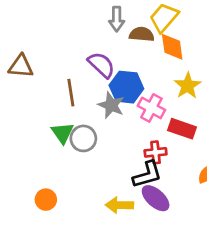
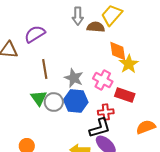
orange diamond: (172, 47) -> (118, 51), moved
purple semicircle: (101, 65) -> (35, 34), moved, turned -75
blue hexagon: (126, 87) -> (76, 101), moved

